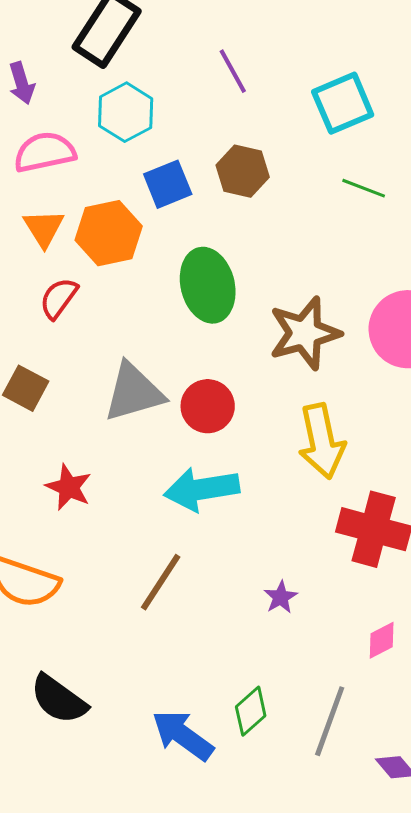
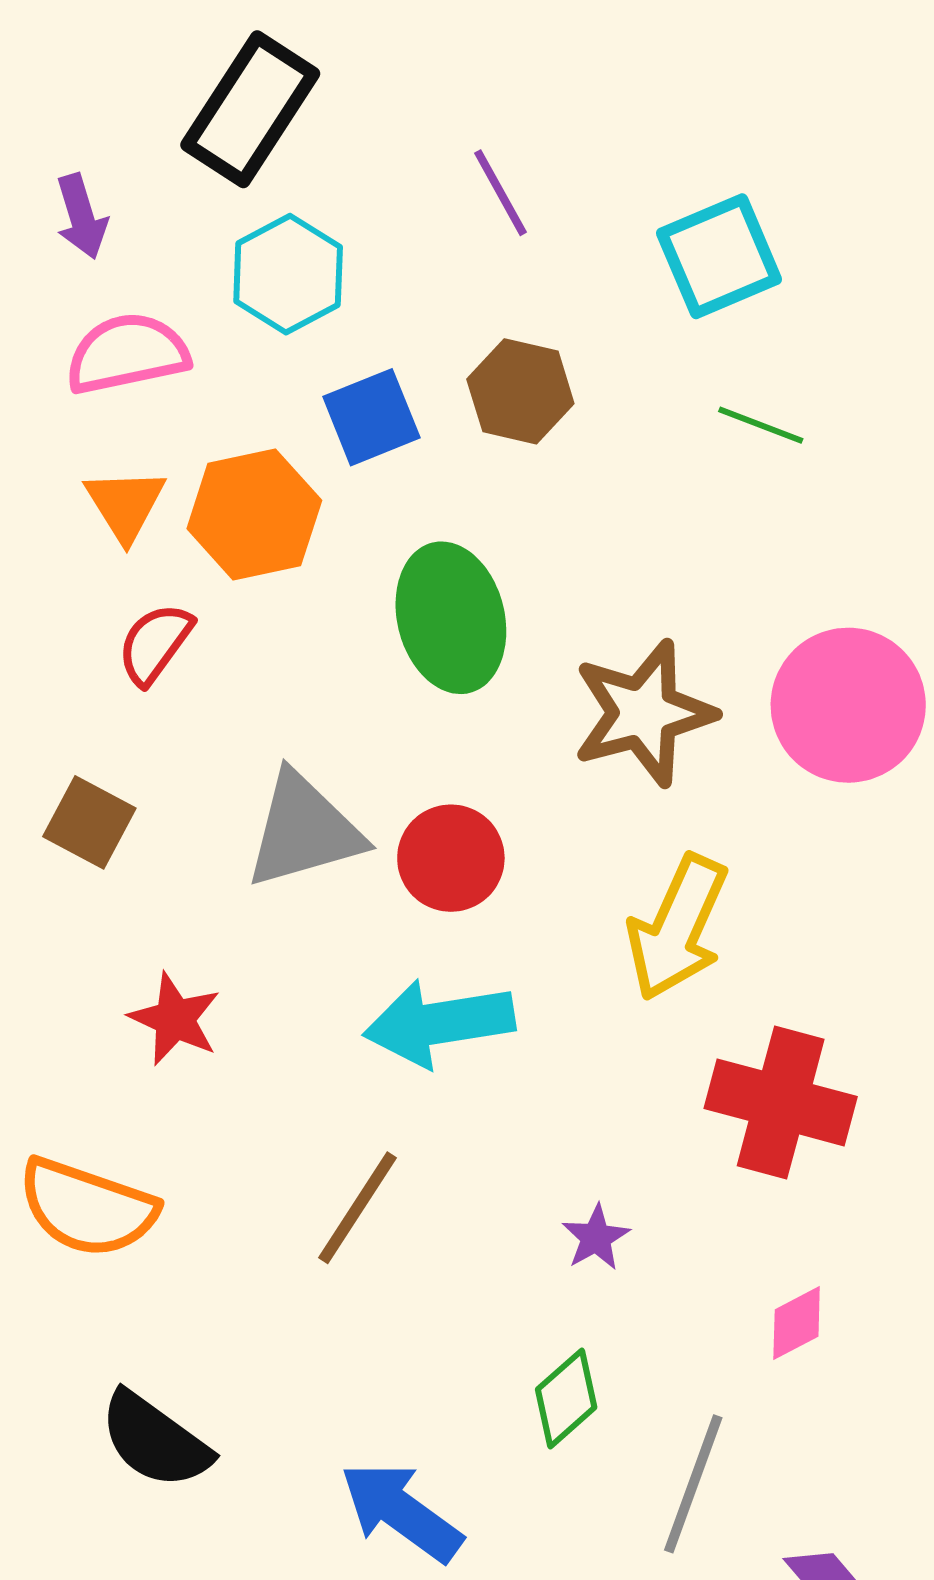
yellow arrow: (322, 441) -> (677, 928), turned 36
green diamond: (251, 711) -> (566, 1398), moved

